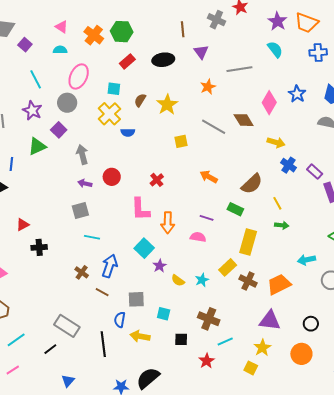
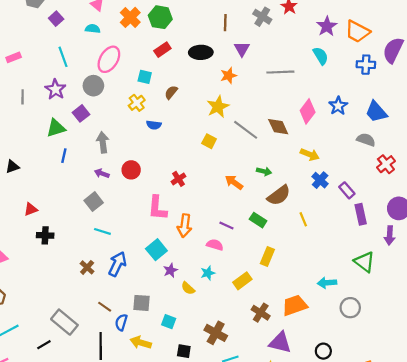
orange star: (208, 87) -> (229, 76), moved
yellow star: (167, 105) -> (218, 107), moved
yellow cross: (109, 114) -> (137, 103), size x0.7
yellow square: (181, 141) -> (209, 141), turned 32
blue line: (11, 164) -> (64, 156), moved
gray square: (80, 210) -> (94, 202), turned -30
green arrow: (282, 225) -> (264, 171), moved
yellow rectangle: (248, 242) -> (267, 256), size x0.7
cyan star: (202, 280) -> (208, 273), moved
brown cross: (248, 281) -> (261, 313), moved
brown line: (102, 292) -> (105, 307), moved

